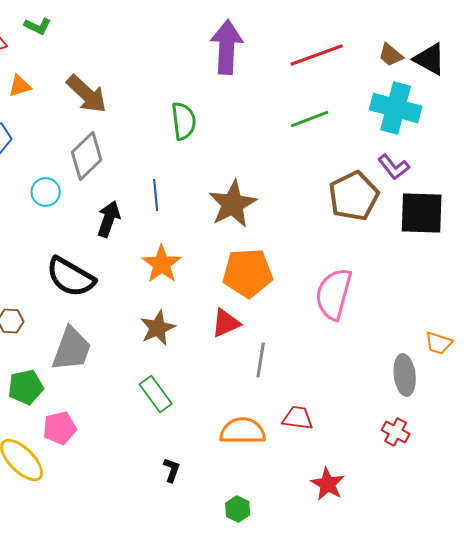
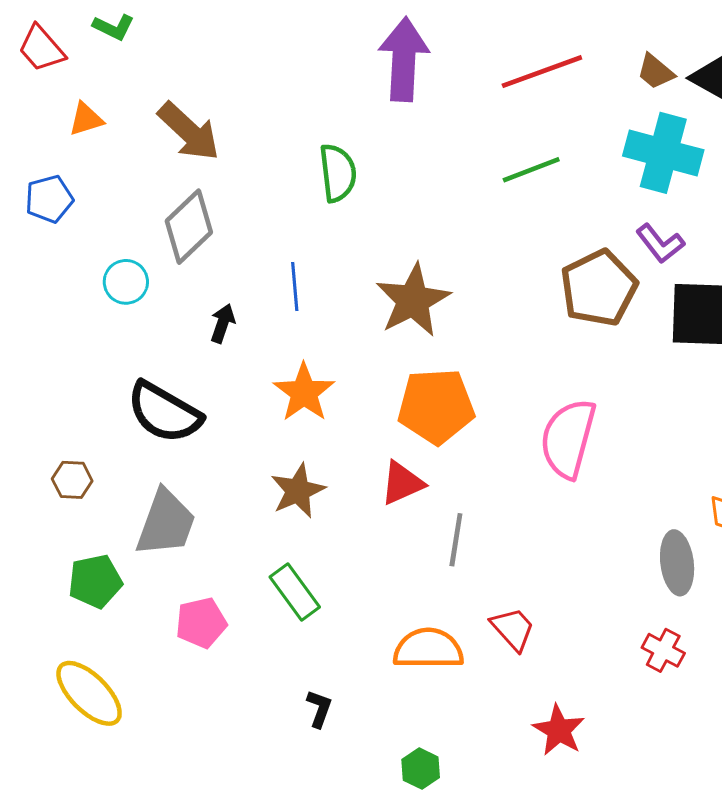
black arrow: (109, 219) -> (223, 323), size x0.7
red trapezoid: (298, 418) -> (513, 629), turned 40
pink pentagon: (60, 428) -> (201, 623), moved

